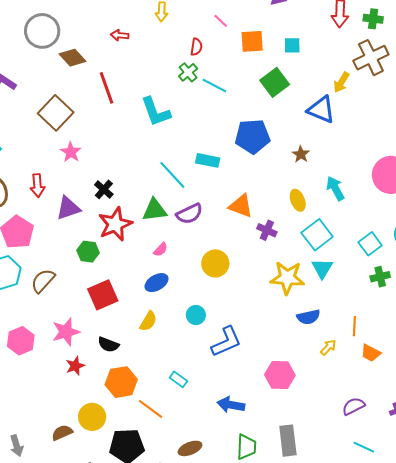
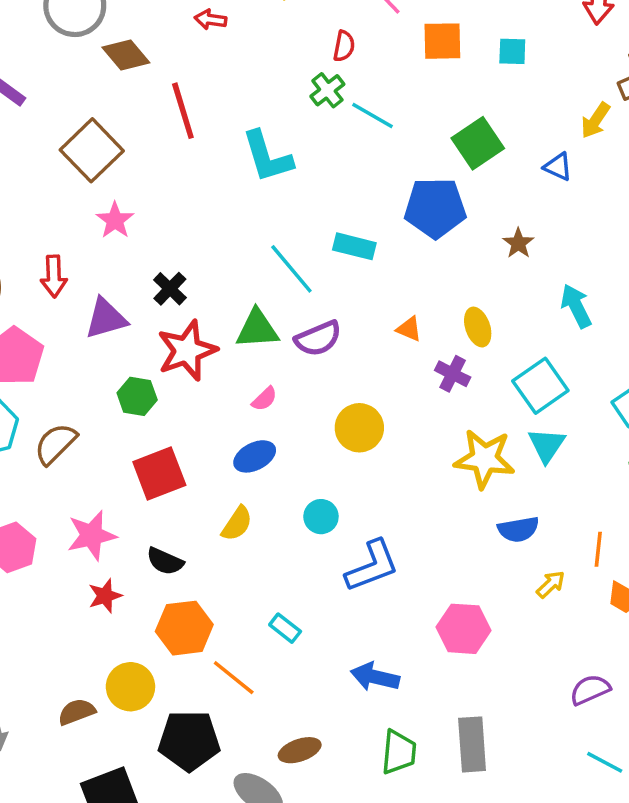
green square: (275, 82) -> (478, 143), moved
blue triangle: (321, 110) -> (558, 167), size x0.6
yellow ellipse: (298, 200) -> (478, 327), moved
orange triangle: (241, 206) -> (409, 329), size x0.6

